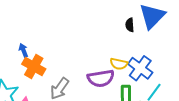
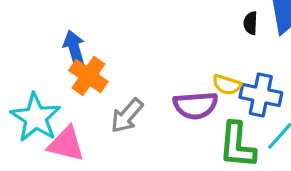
blue arrow: (23, 50) -> (74, 48), size x1.5
blue cross: (140, 68) -> (261, 95), turned -30

